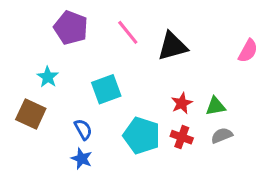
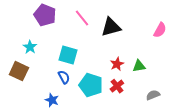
cyan square: (106, 89) -> (68, 55), turned 36
blue semicircle: (83, 129) -> (64, 77), moved
gray semicircle: (222, 136) -> (153, 95), moved
red cross: (182, 137) -> (117, 86), turned 32

